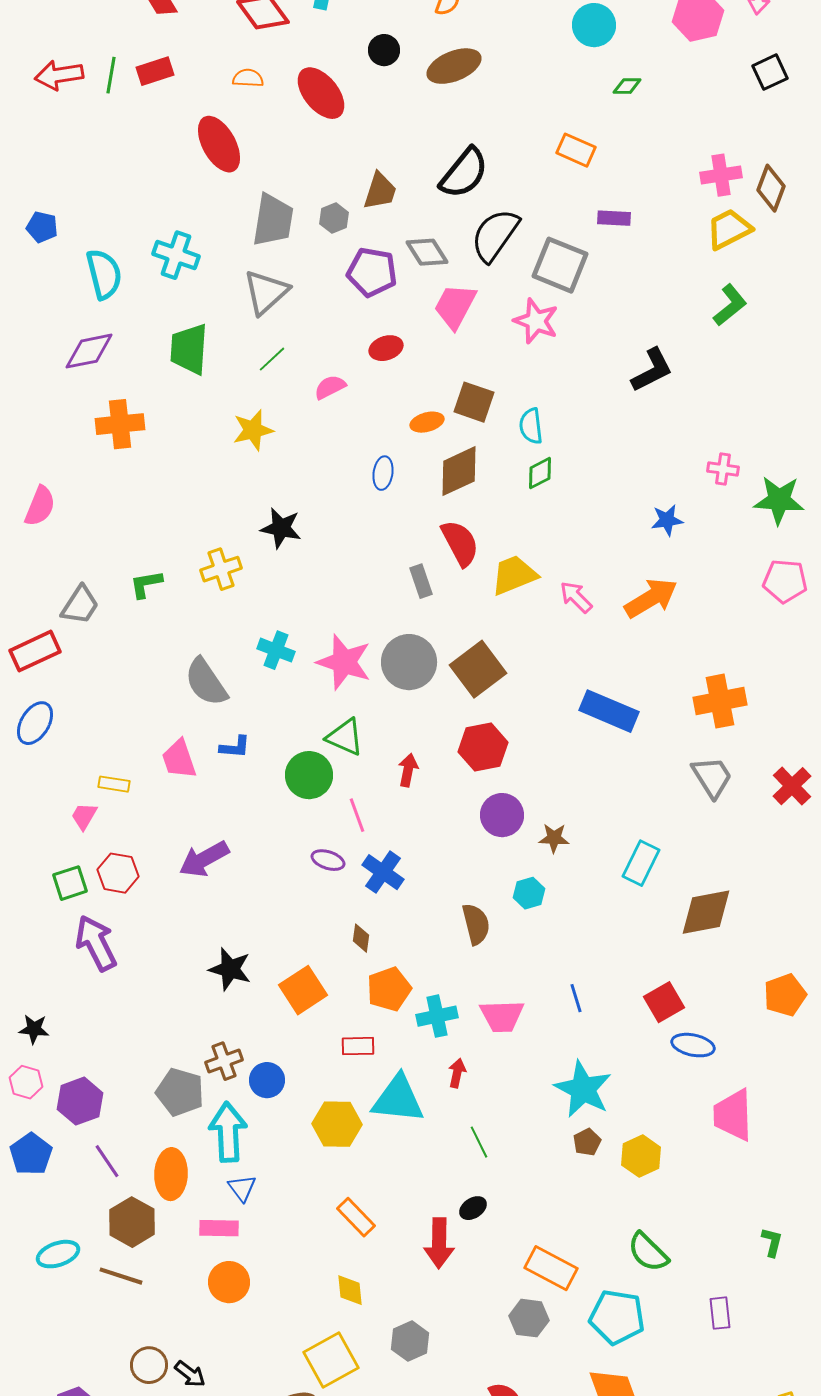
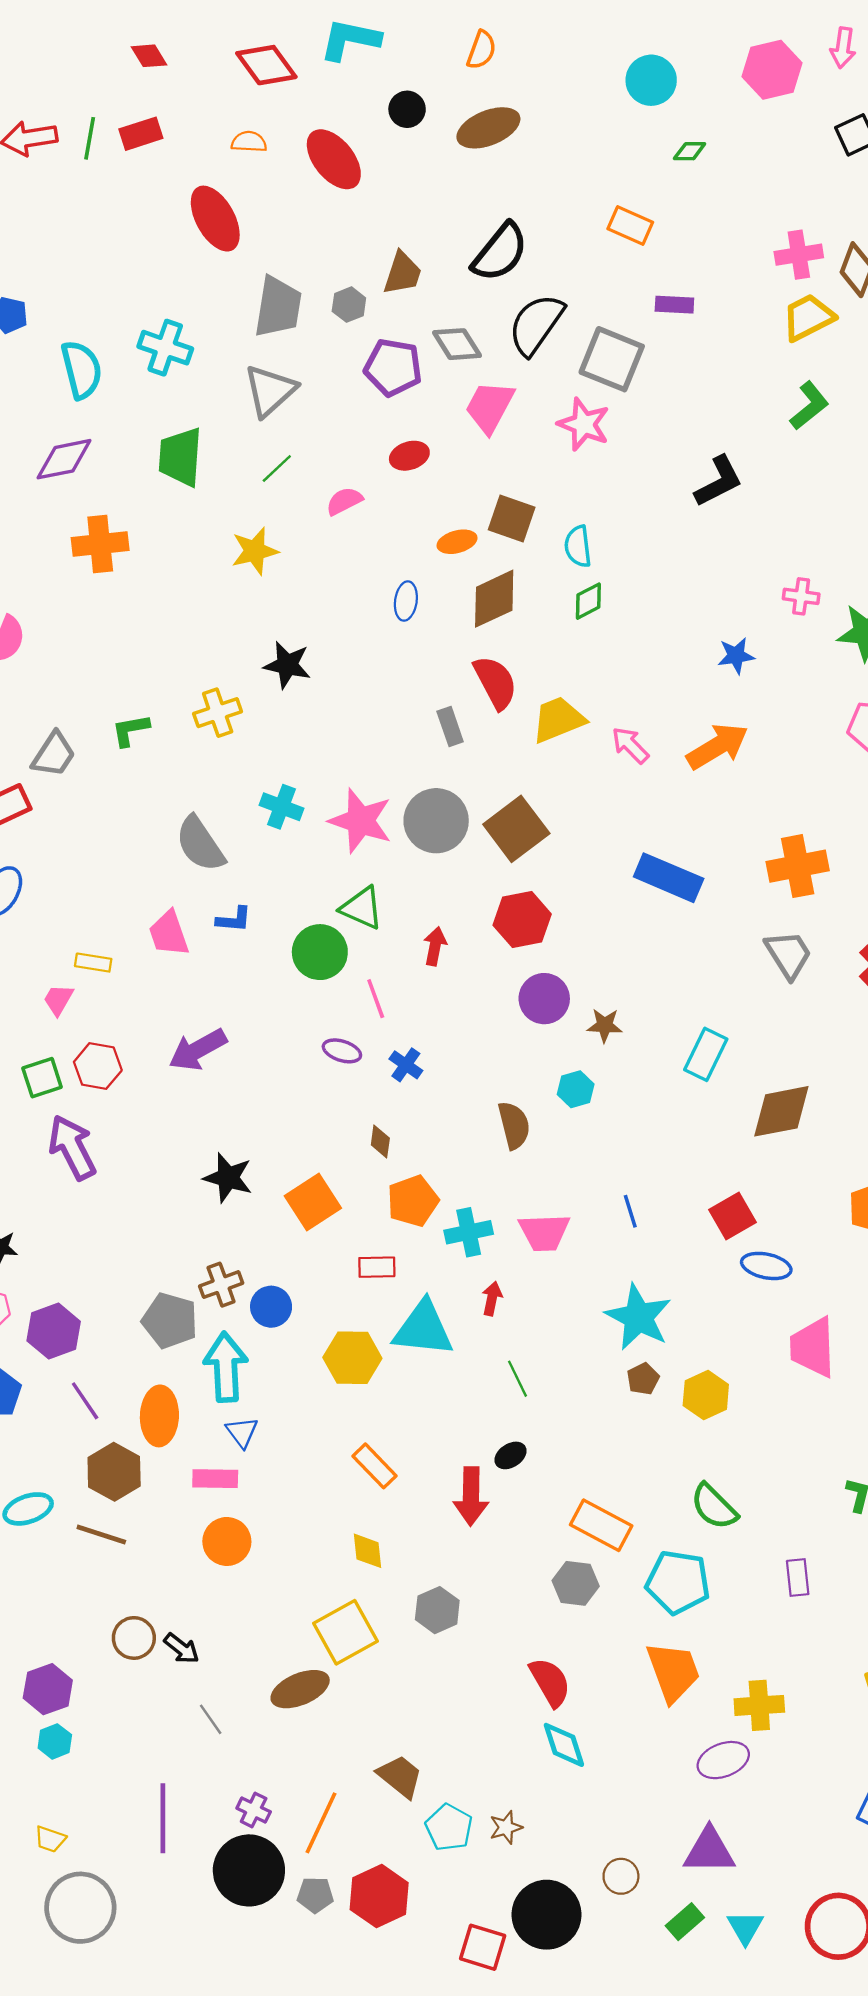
blue cross: (383, 872) -> (406, 1065), size x0.7

